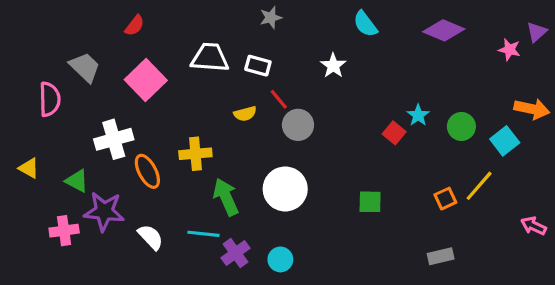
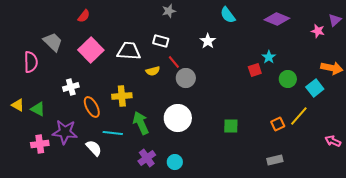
white trapezoid: (210, 58) -> (129, 51), moved
cyan star: (418, 115) -> (269, 57), moved
red square: (394, 133) -> (255, 70), moved, turned 32
white cross: (114, 139) -> (71, 87), size x0.7
green triangle: (77, 181) -> (38, 109), moved
cyan line: (203, 234) -> (113, 133), moved

